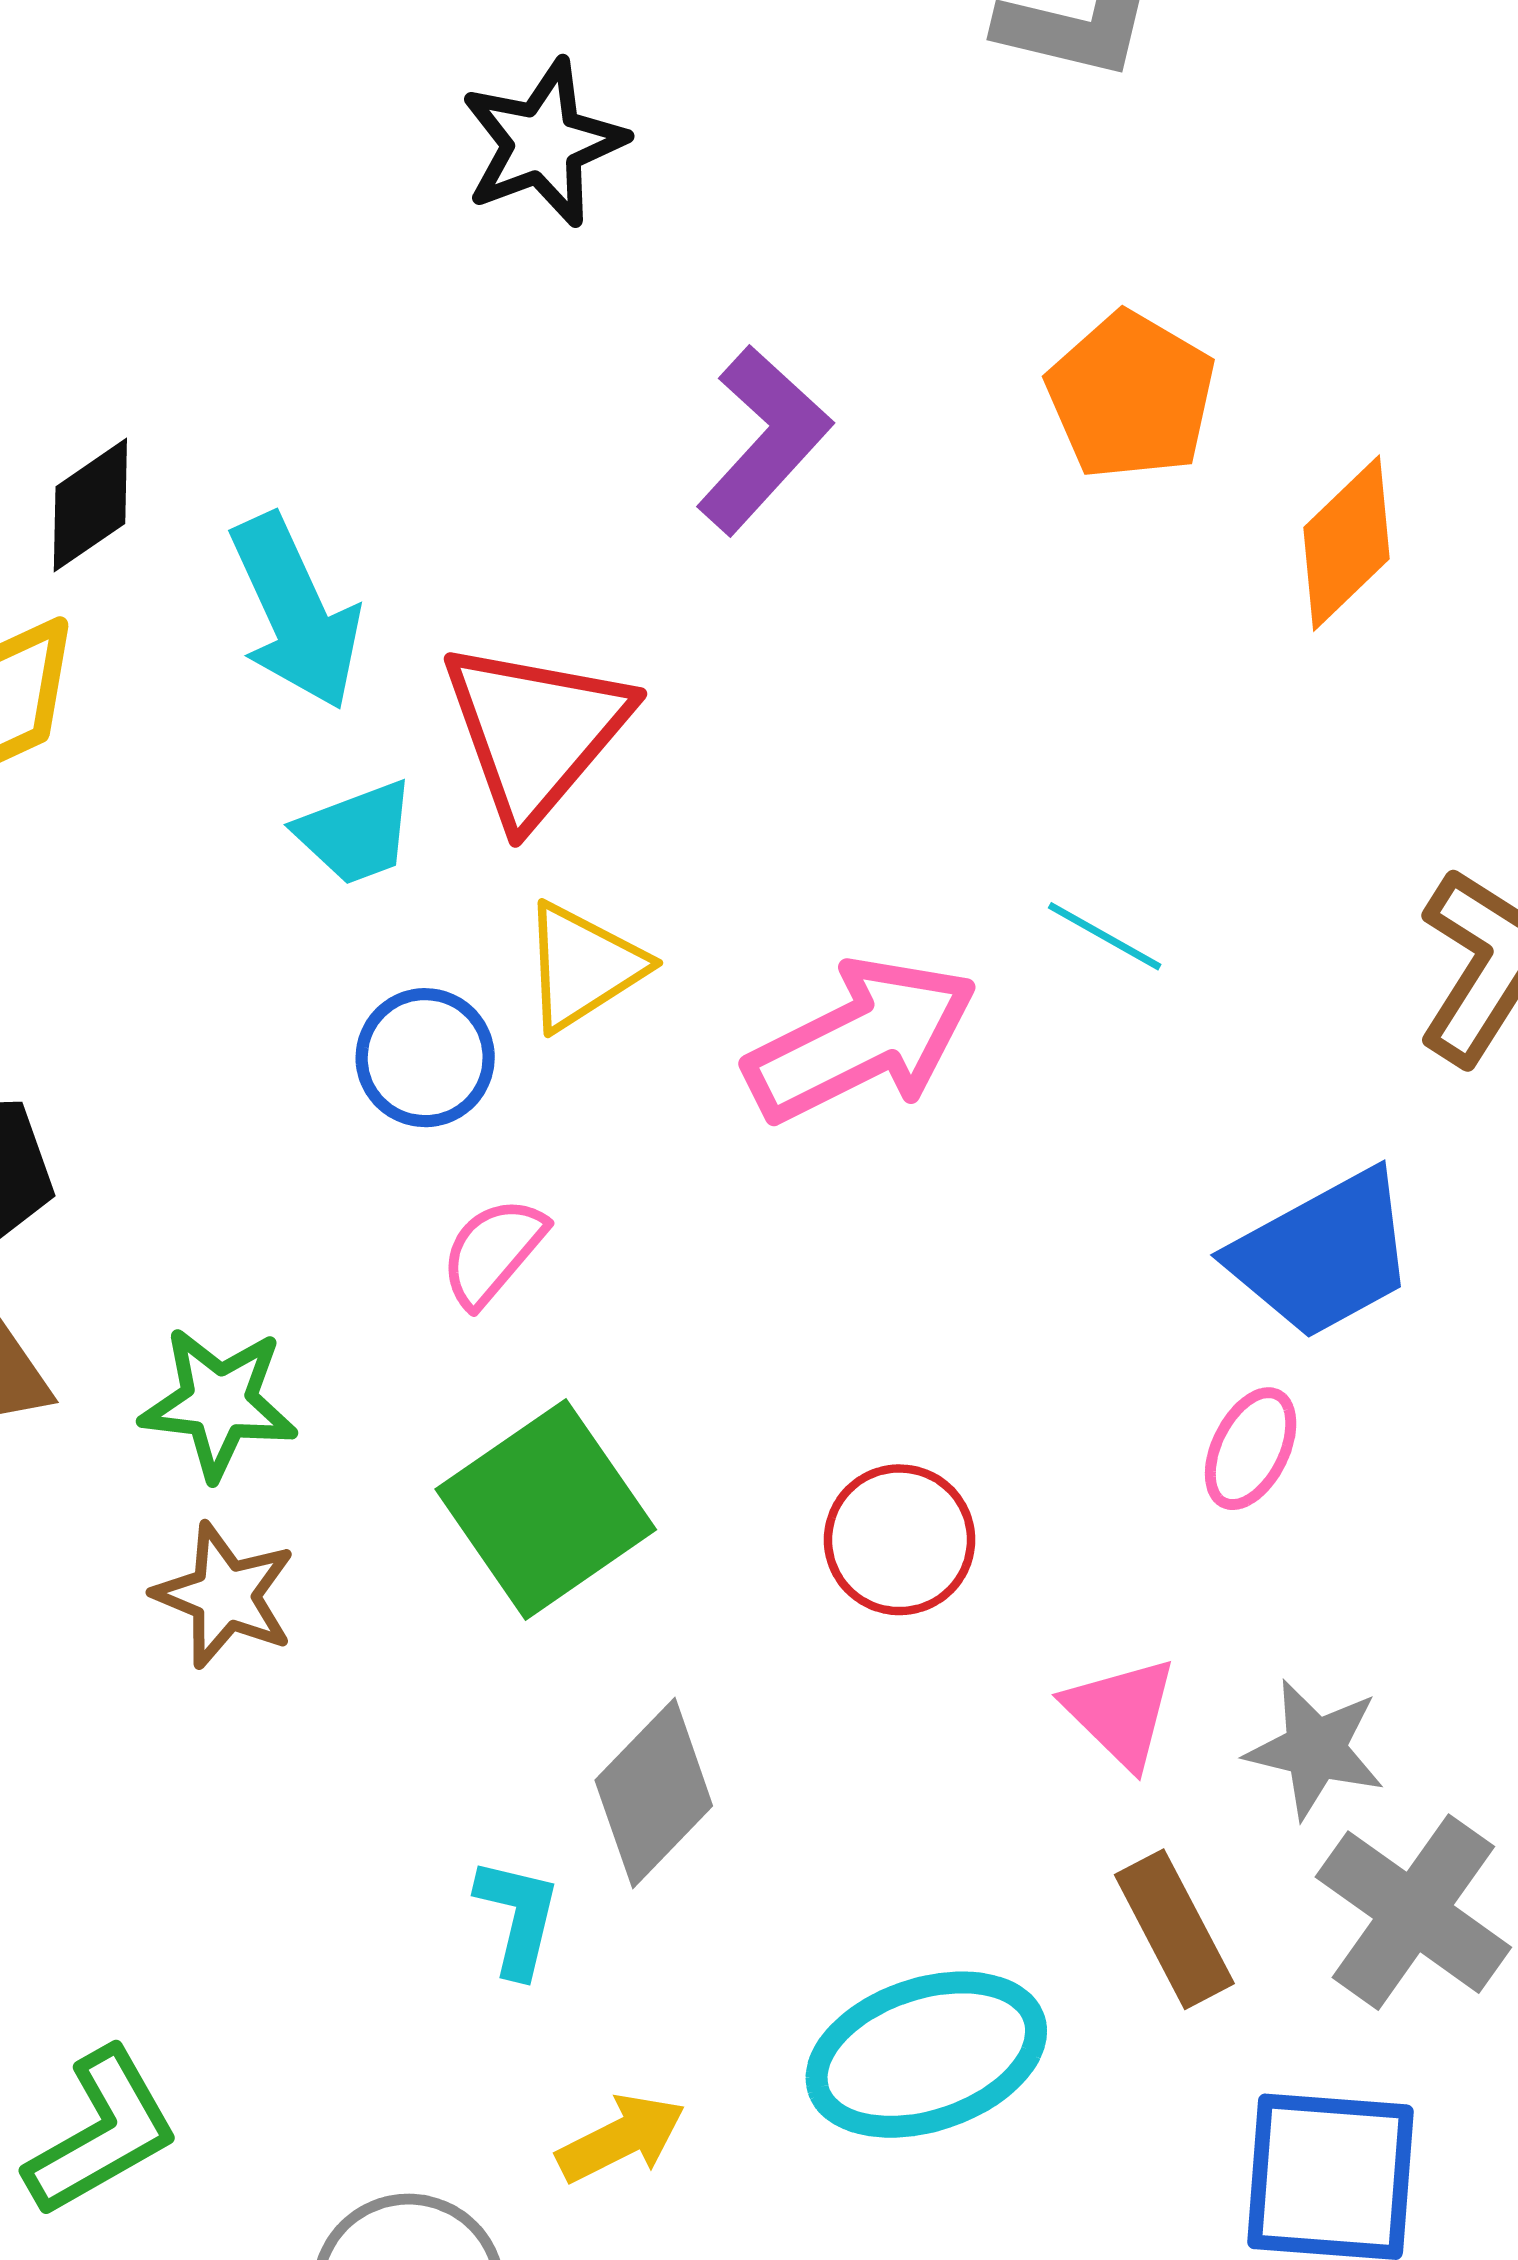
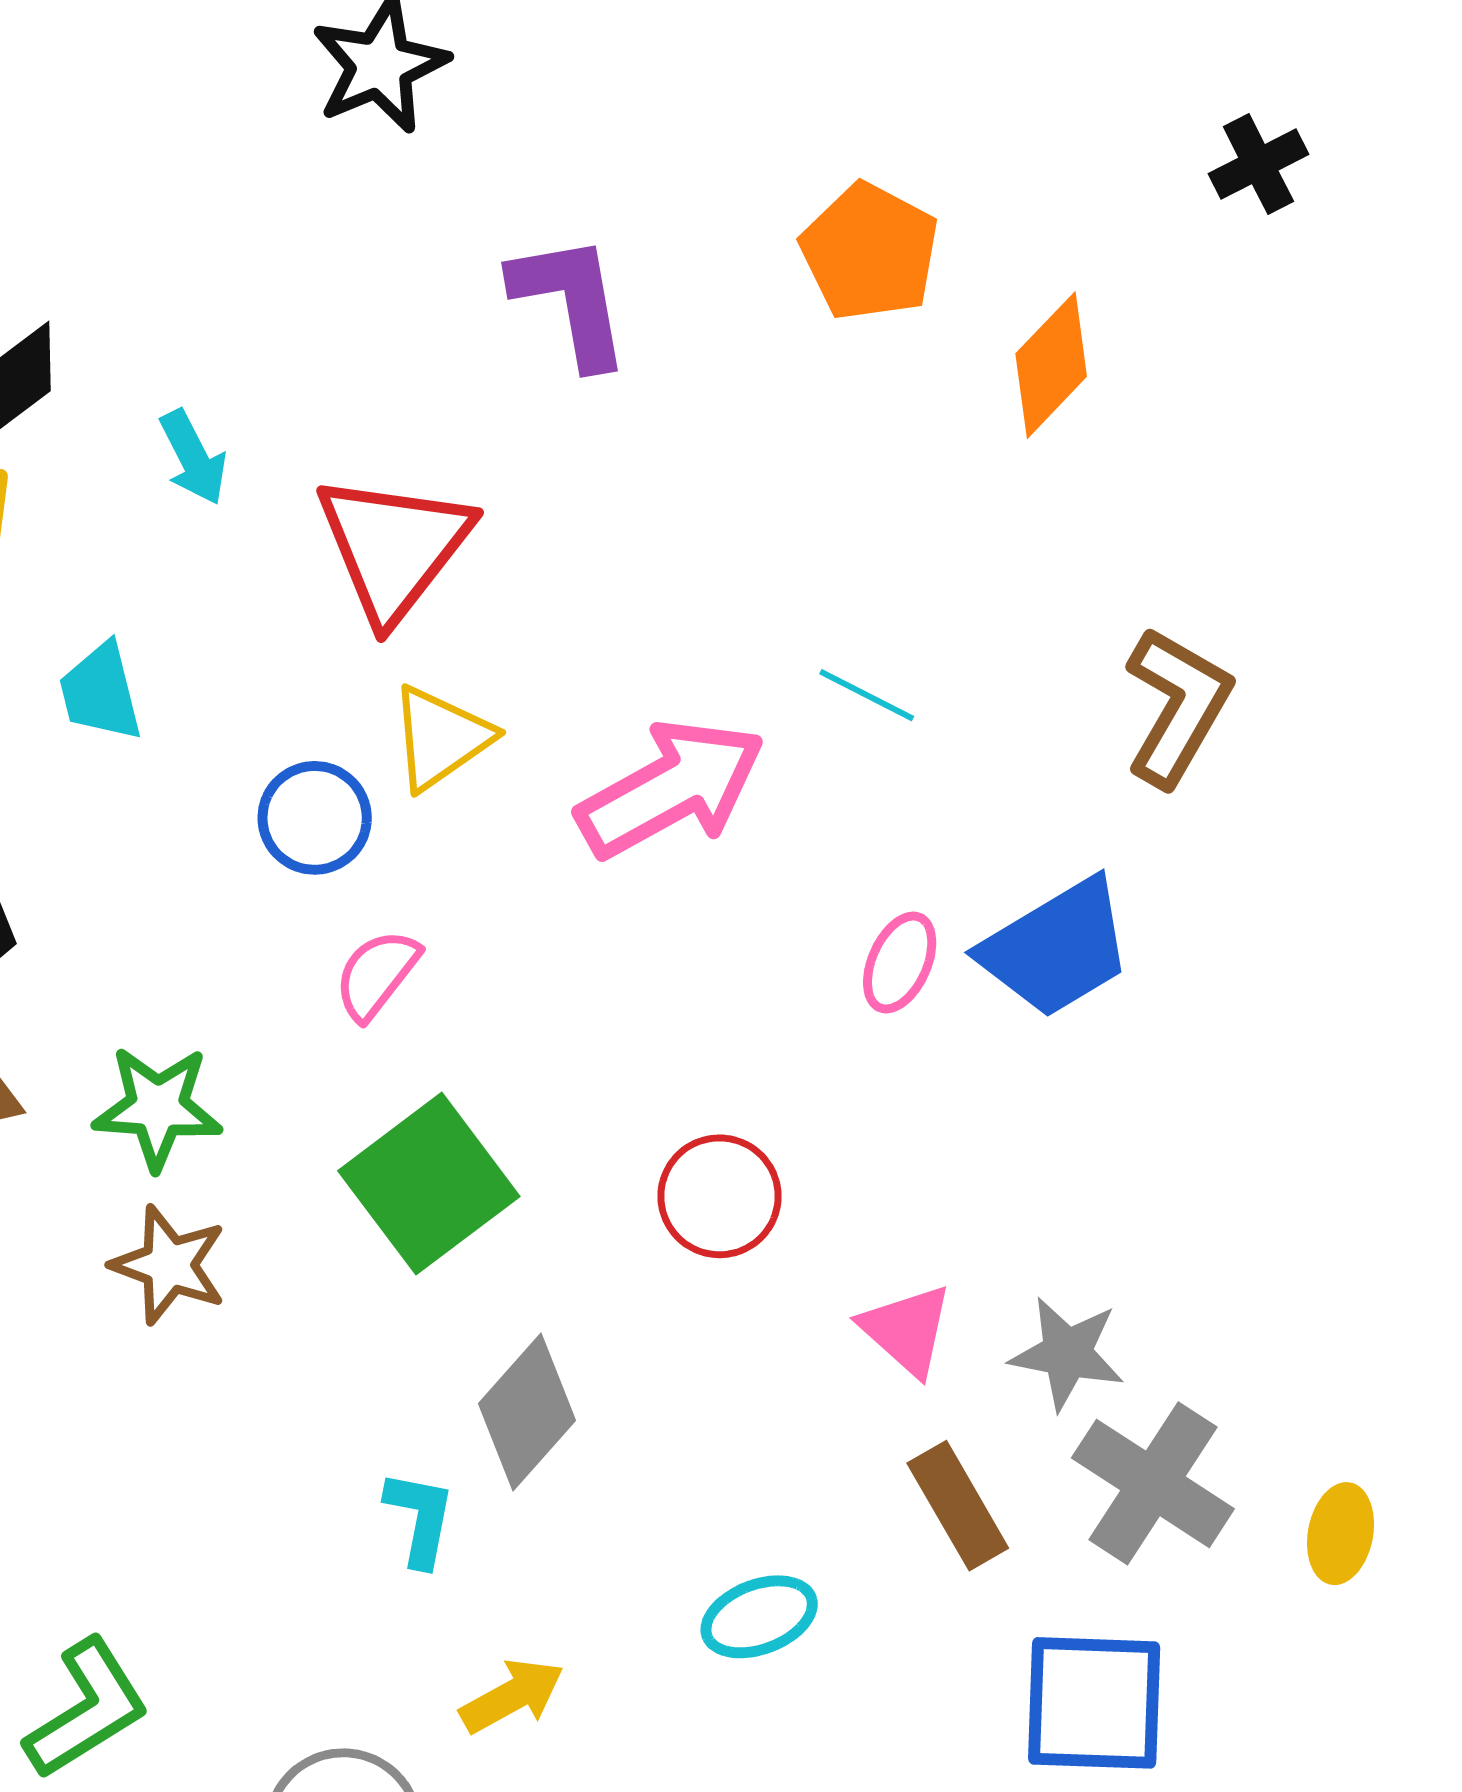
purple L-shape: (764, 440) -> (571, 301), turned -50
cyan arrow: (295, 612) -> (193, 457), size x0.6
cyan trapezoid: (356, 833) -> (101, 692), moved, turned 99
pink ellipse: (1251, 1449) -> (900, 962), moved
cyan ellipse: (926, 2055) -> (759, 1617), size x0.6

